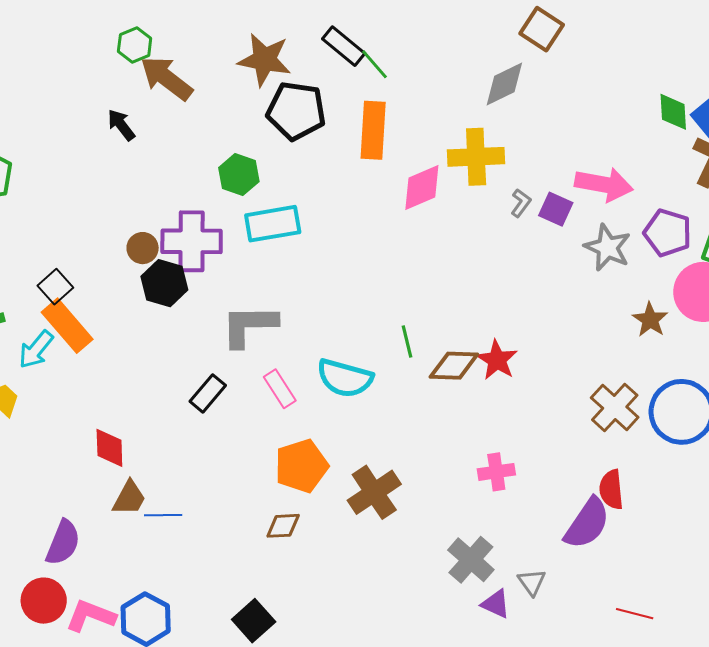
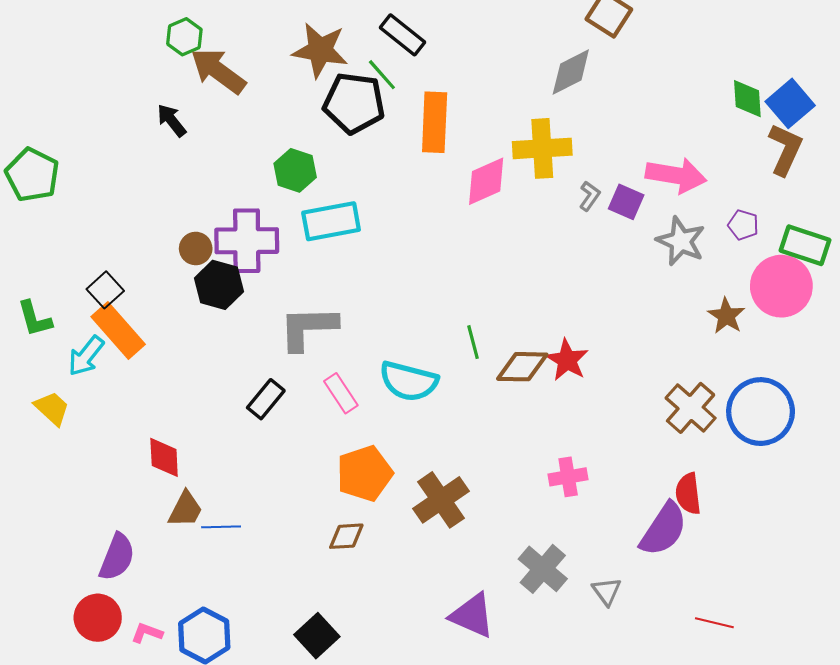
green line: (374, 64) -> (382, 75), moved
purple pentagon: (668, 233) -> (743, 225), size x0.6
purple triangle: (496, 604) -> (472, 615), moved, size x1.5
pink L-shape: (91, 616) -> (147, 633), size x0.6

